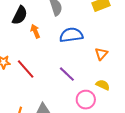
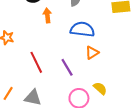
orange triangle: (101, 54) -> (92, 53), moved
red line: (26, 69) -> (36, 62), moved

